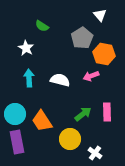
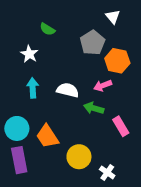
pink rectangle: (107, 112) -> (121, 126), turned -30
green arrow: (83, 114) -> (94, 108), moved, turned -126

